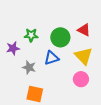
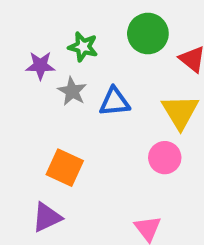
green circle: (60, 37) -> (148, 34), moved
gray star: (29, 67) -> (72, 91), moved

